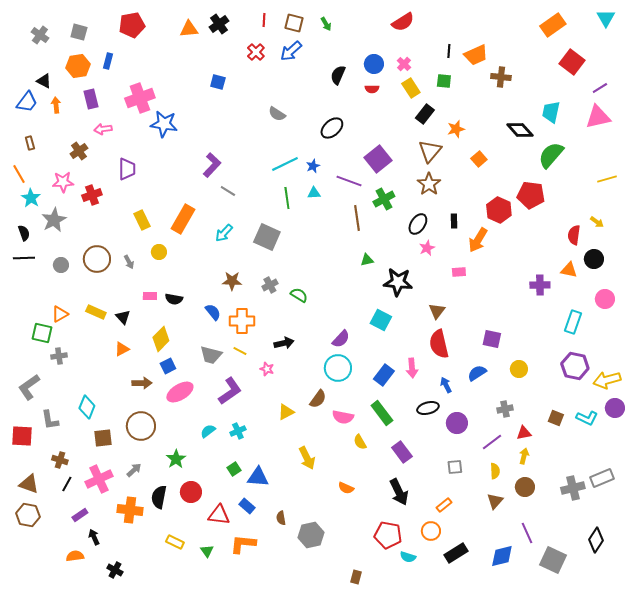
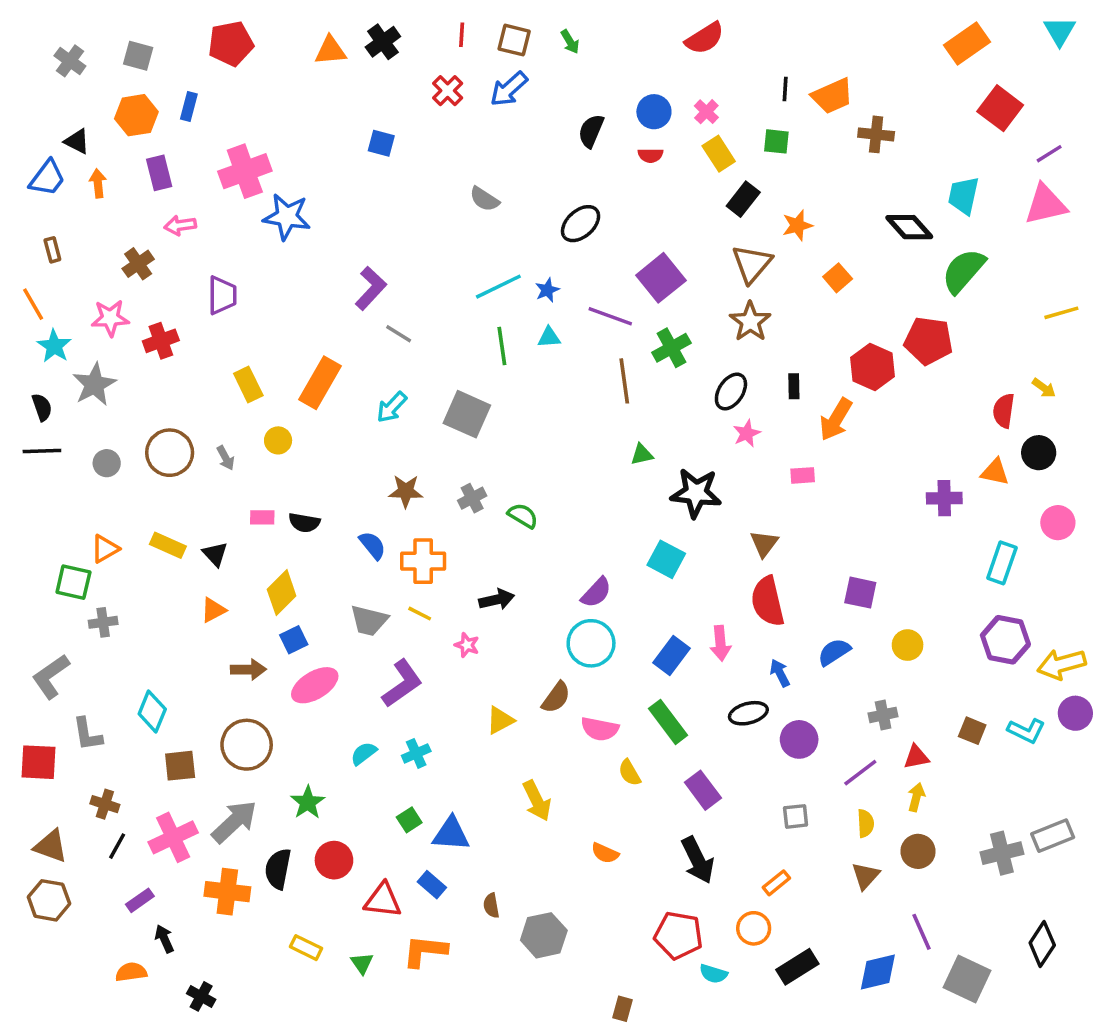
gray arrow: (134, 470) -> (234, 822), size x1.8

